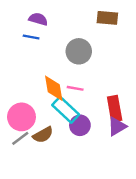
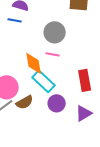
pink line: (75, 88) -> (53, 54), moved
purple circle: (80, 125) -> (57, 103), moved
purple triangle: (117, 126) -> (84, 113), moved

